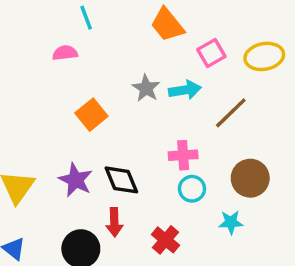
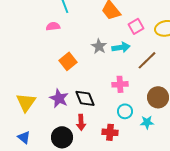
cyan circle: (192, 189) -> (125, 111), moved
red cross: (166, 240) -> (110, 132), turned -35

